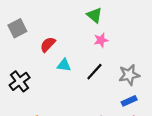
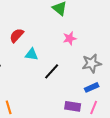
pink star: (101, 40) -> (70, 38), moved
black line: (94, 72) -> (52, 71), moved

